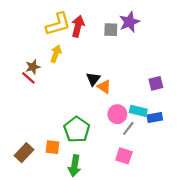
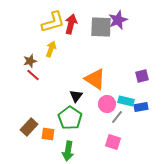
gray square: (111, 30) -> (101, 27), size x1.6
red line: (28, 78) -> (33, 75), moved
black triangle: (93, 79) -> (76, 96), moved
orange triangle: (104, 87) -> (95, 79), size x1.6
brown rectangle: (24, 153) -> (29, 127), moved

